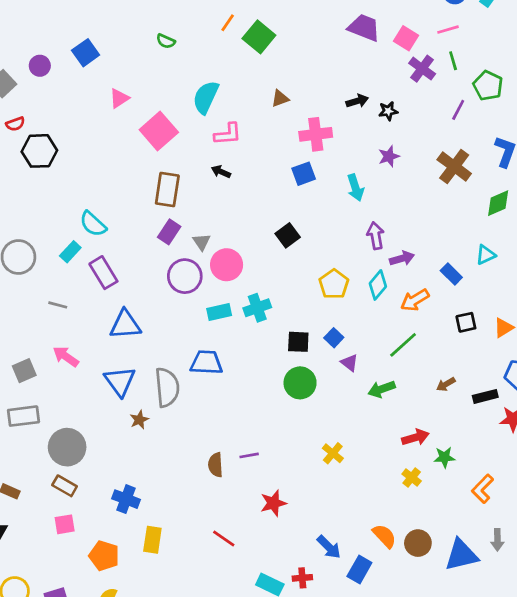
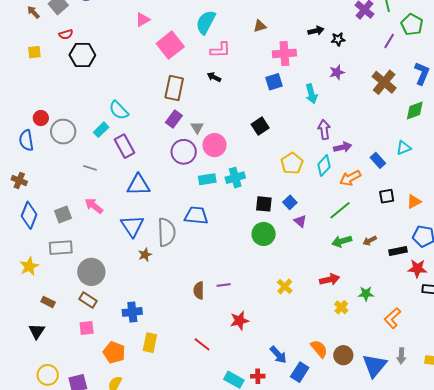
green arrow: (382, 389) -> (342, 241), moved
red arrow: (415, 437) -> (330, 279), moved
blue cross: (126, 499) -> (132, 312), turned -30
blue triangle: (461, 555) -> (375, 365), turned -40

